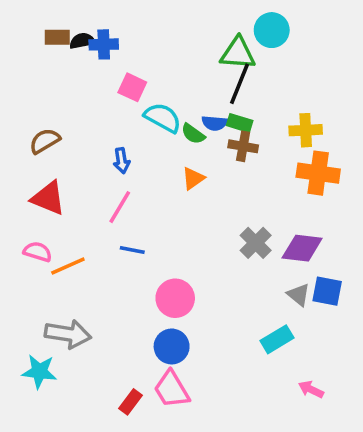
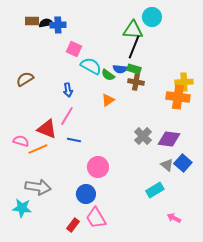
yellow cross: (306, 130) -> (184, 82), moved
red triangle: (48, 198) -> (47, 129), moved
blue square: (327, 291) -> (183, 163), turned 30
blue circle: (172, 346) -> (86, 194), moved

